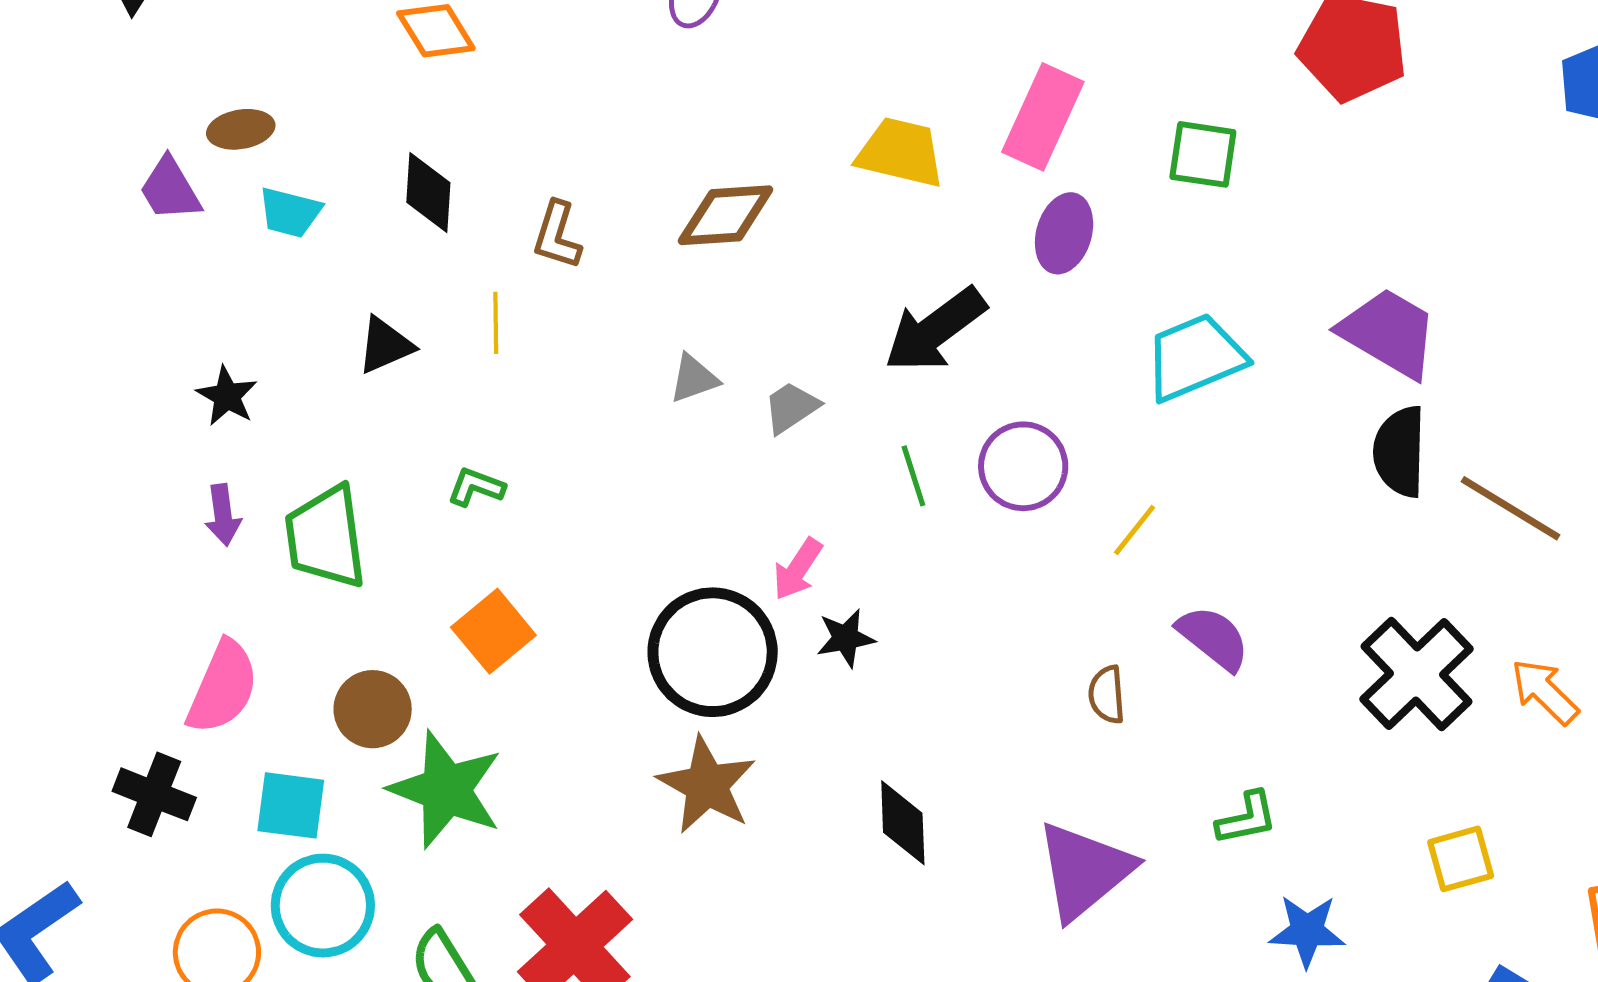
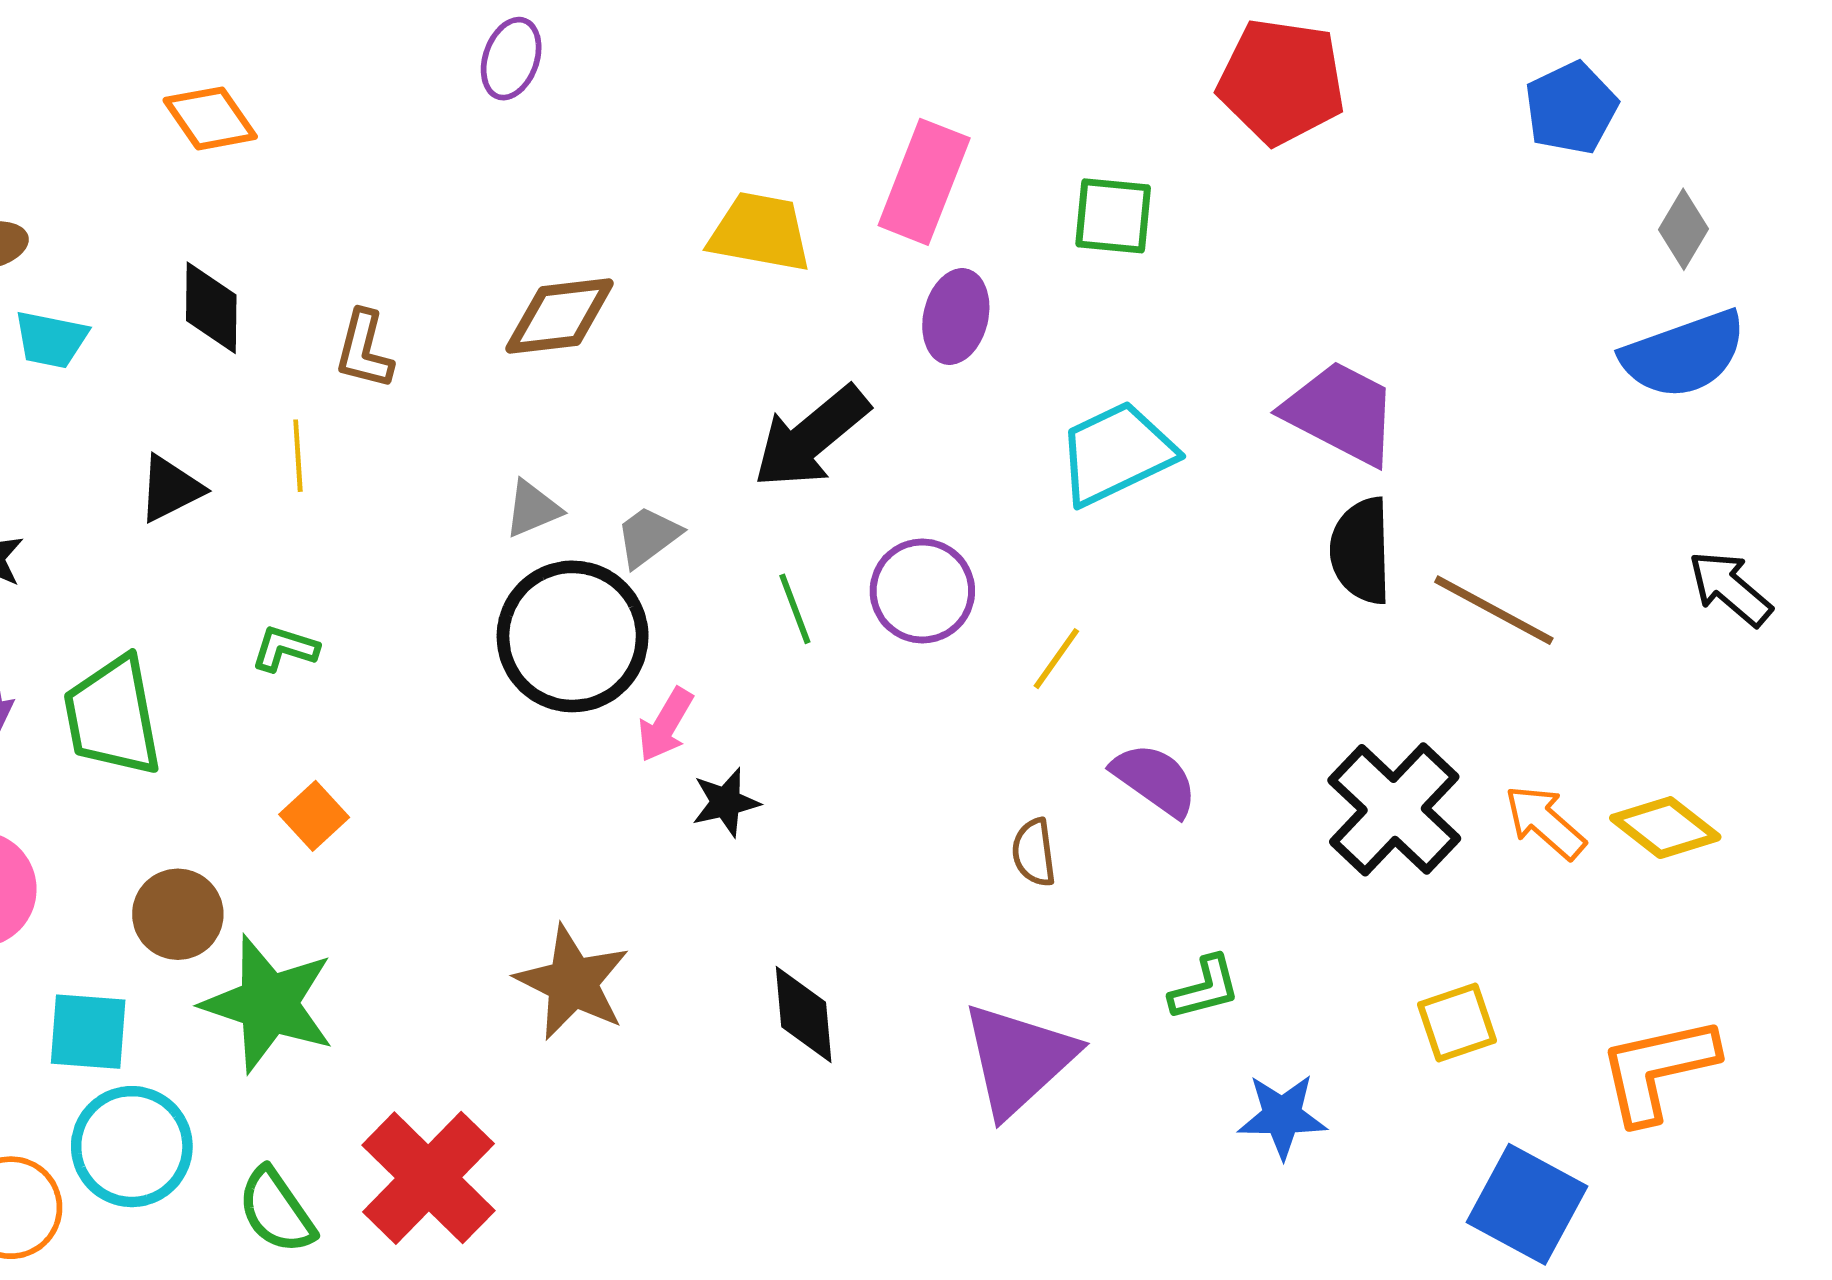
orange square: (493, 631) -> (314, 816), size x0.7
black circle: (713, 652) -> (573, 636), moved

